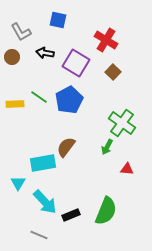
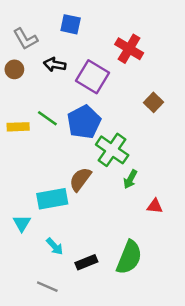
brown square: (113, 72) -> (154, 102), moved
green cross: (122, 123) -> (112, 150), moved
cyan arrow: (45, 202) -> (55, 246), size x0.6

